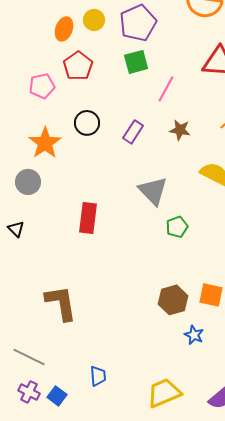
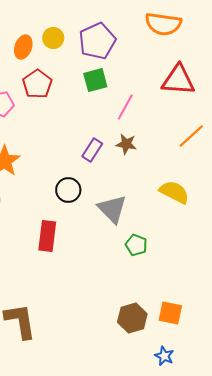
black circle: (87, 123) -> (68, 190), moved
brown star: (180, 130) -> (126, 144), moved
green pentagon: (177, 227) -> (136, 245), turned -30
blue star: (194, 335) -> (164, 356), moved

